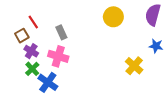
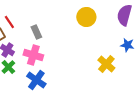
blue cross: (48, 82) -> (36, 80), moved

